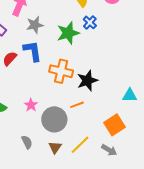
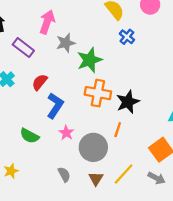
green star: (68, 33) -> (90, 60), moved
blue L-shape: (33, 51) -> (55, 106), moved, turned 45
orange line: (77, 105) -> (118, 130), turned -48

